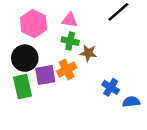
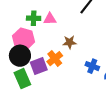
pink hexagon: (34, 24) -> (24, 39), moved
green cross: (70, 41) -> (34, 18), moved

